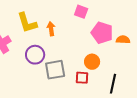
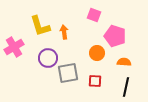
orange semicircle: (123, 40) -> (124, 62), moved
orange circle: (92, 62) -> (97, 53), moved

